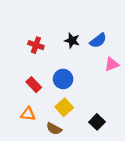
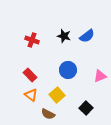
pink triangle: (112, 64) -> (100, 76), moved
blue circle: (63, 79) -> (68, 70), moved
orange triangle: (28, 114) -> (31, 95), moved, turned 32

